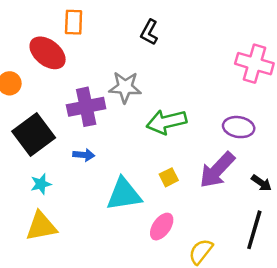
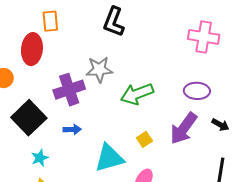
black L-shape: (149, 32) -> (114, 22), size x1.4
red ellipse: (48, 53) -> (32, 49), turned 64
black arrow: (261, 183) -> (220, 125), moved

